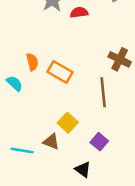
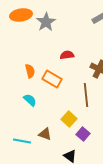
red semicircle: (79, 12) -> (67, 55), moved
cyan semicircle: (14, 83) -> (30, 100), moved
yellow square: (68, 123) -> (69, 119), moved

